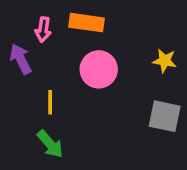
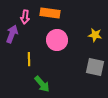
purple arrow: (21, 59) -> (12, 34), turned 48
green arrow: (50, 144) -> (42, 84), moved

